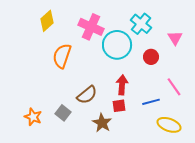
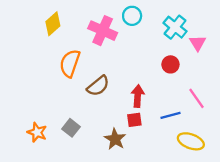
cyan cross: (141, 24) -> (175, 27), moved
cyan circle: (117, 45) -> (132, 16), moved, size x0.6
brown semicircle: (87, 95) -> (98, 86), moved

